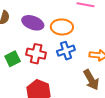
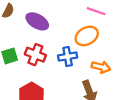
orange ellipse: (62, 27) -> (87, 36), moved, turned -40

